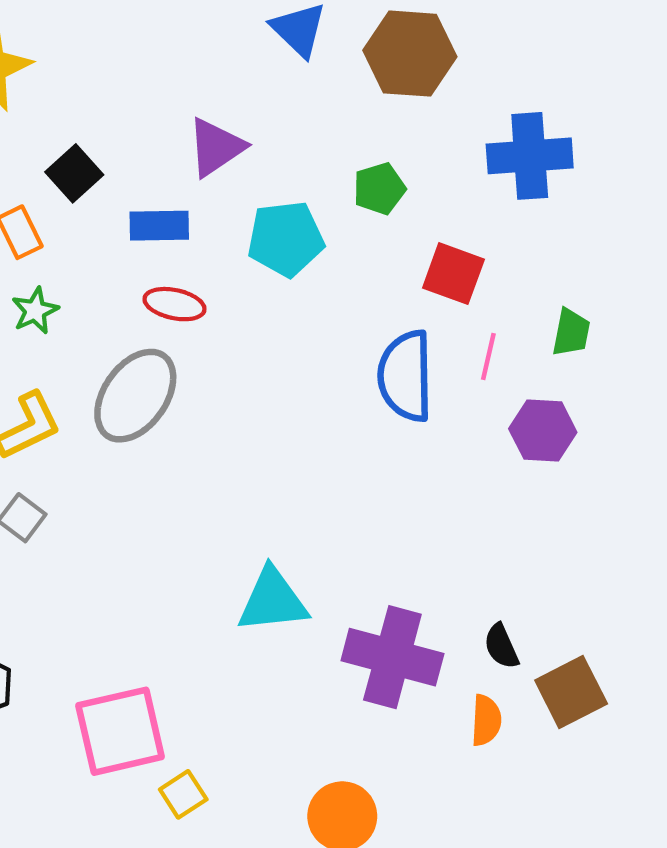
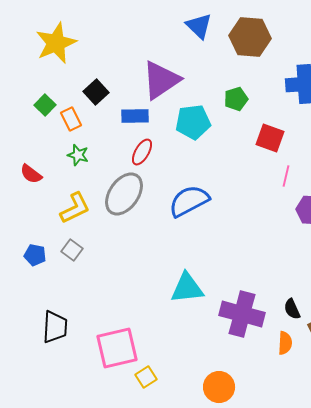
purple triangle: (216, 147) -> (161, 80), size x1.4
red ellipse: (175, 304) -> (142, 152), turned -72
green star: (35, 311) -> (78, 155), turned -30
blue semicircle: (405, 376) -> (189, 201), moved, turned 63

